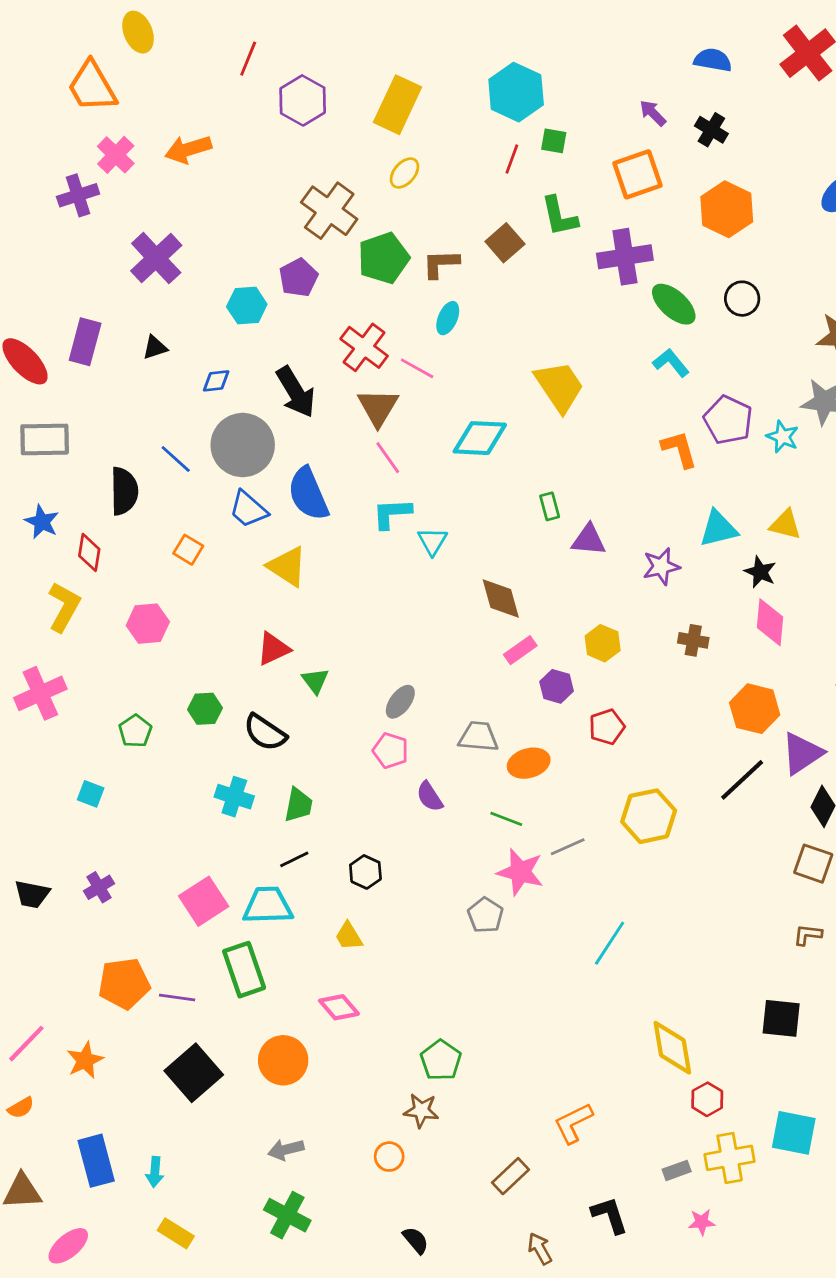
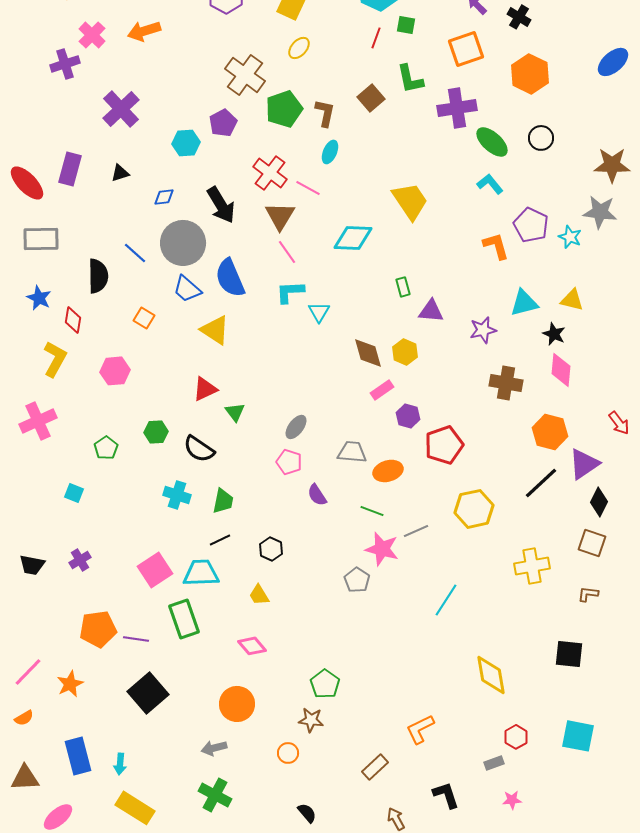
brown L-shape: (441, 264) -> (325, 113), turned 104
brown cross: (693, 640) -> (506, 383), size x1.5
yellow hexagon: (603, 643) -> (405, 352), moved
red pentagon: (607, 727) -> (444, 445), size x1.5
orange circle: (283, 1060) -> (237, 704), moved
red hexagon: (707, 1099) -> (516, 737), moved
yellow cross: (730, 1158) -> (532, 566), moved
yellow rectangle: (176, 1233) -> (135, 808), size x1.5

